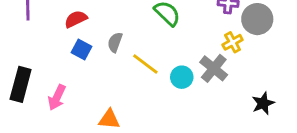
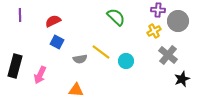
gray semicircle: (115, 42) -> (80, 59), moved, turned -120
yellow cross: (233, 42) -> (154, 31), moved
gray cross: (214, 68) -> (168, 55), moved

